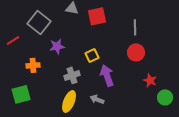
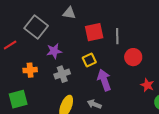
red square: (97, 16) -> (94, 32), moved
gray line: (135, 27) -> (117, 36), moved
gray cross: (72, 75) -> (62, 74), moved

